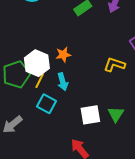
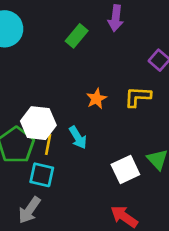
orange star: (63, 55) -> (96, 99), moved
cyan square: (47, 104) -> (42, 175), moved

